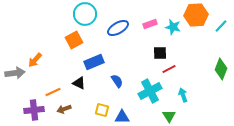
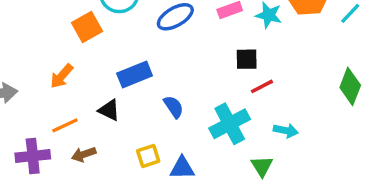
orange square: (74, 40) -> (87, 27), moved
orange arrow: (35, 60) -> (62, 76), moved
cyan arrow: (183, 95) -> (286, 131), turned 120
yellow square: (102, 110) -> (148, 156), turned -32

